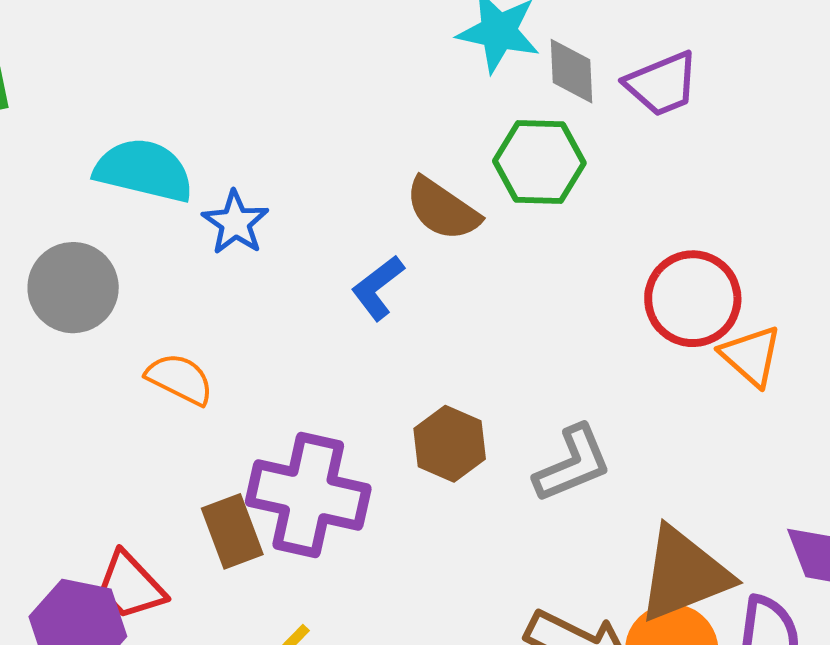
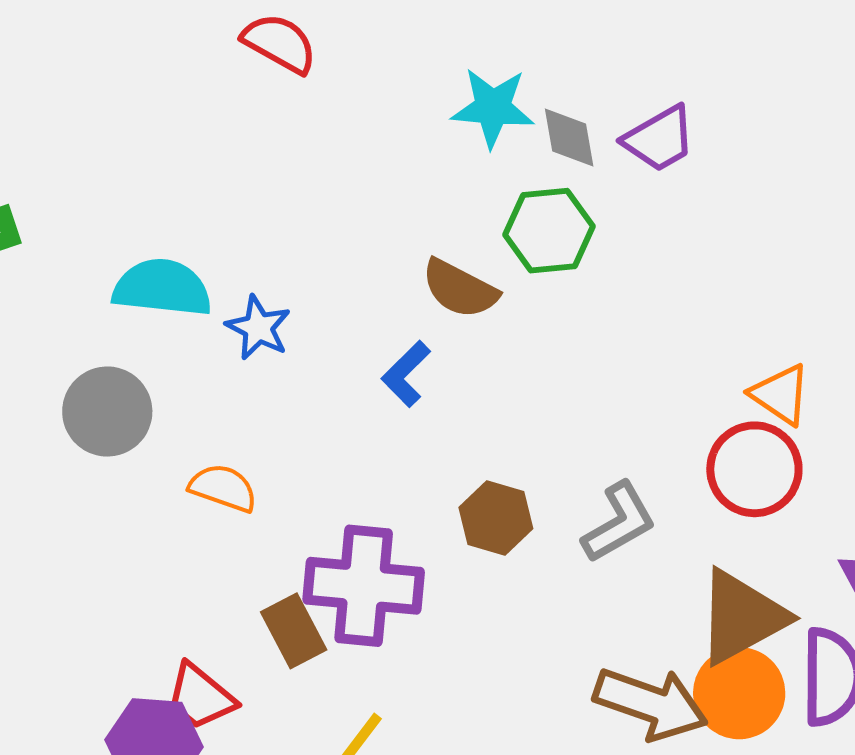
red circle: (693, 299) -> (754, 469), moved

